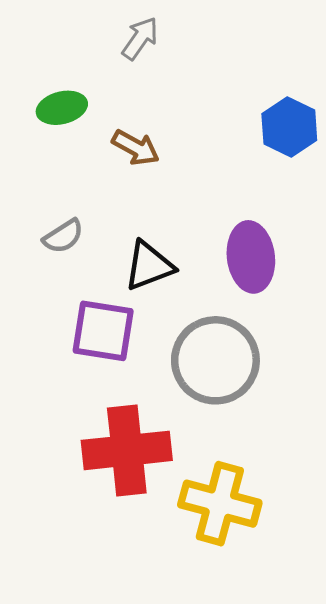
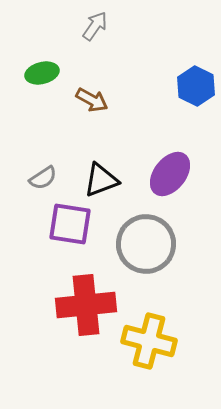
gray semicircle: (63, 236) -> (43, 178), moved
purple ellipse: (251, 257) -> (170, 174), turned 45

